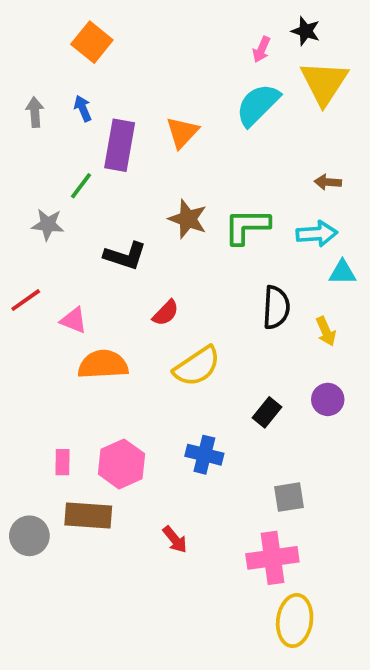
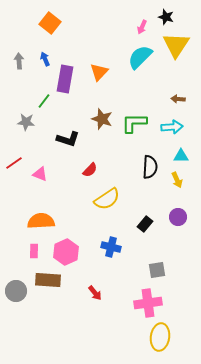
cyan triangle: (342, 272) -> (181, 156), moved
orange semicircle: (103, 364) -> (41, 221), moved

